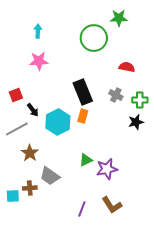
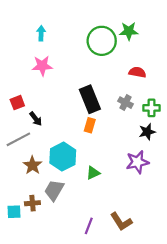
green star: (119, 18) -> (129, 31), moved
cyan hexagon: (58, 122) -> (63, 157), moved
purple star: (107, 169) -> (137, 162), moved
gray trapezoid: (50, 176) -> (54, 190), turned 85

